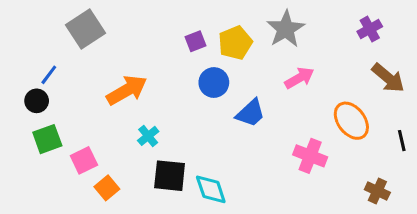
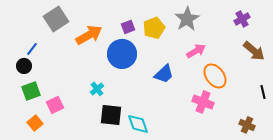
blue circle: (214, 83) -> (122, 54), moved, size x1.5
orange arrow: (127, 90) -> (89, 35), moved
orange ellipse: (351, 121) -> (215, 76), moved
orange square: (107, 188) -> (35, 123), moved

